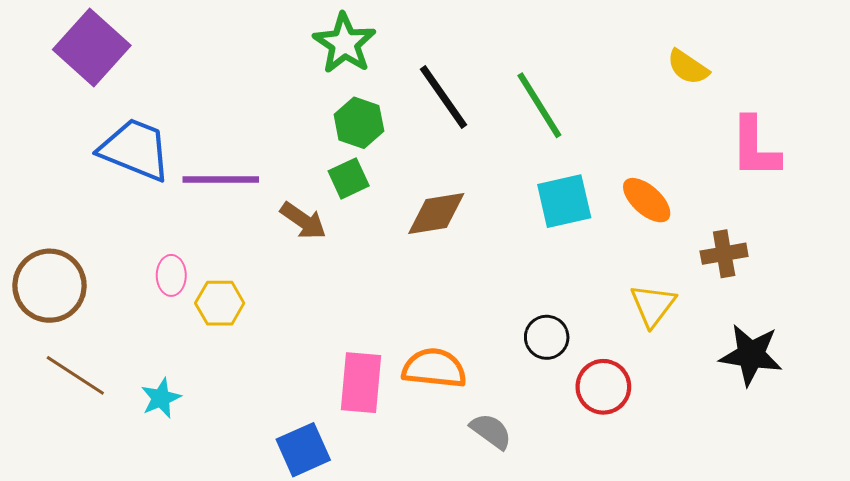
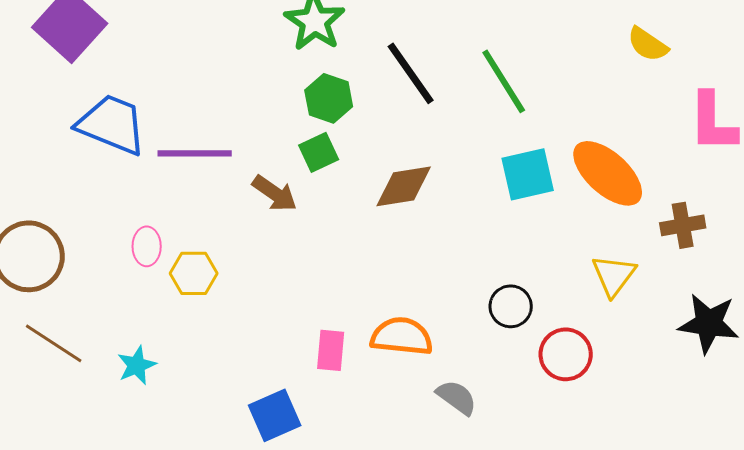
orange ellipse: (647, 200) -> (608, 173), size x1.5
pink rectangle: (361, 383) -> (331, 350), size x0.7

